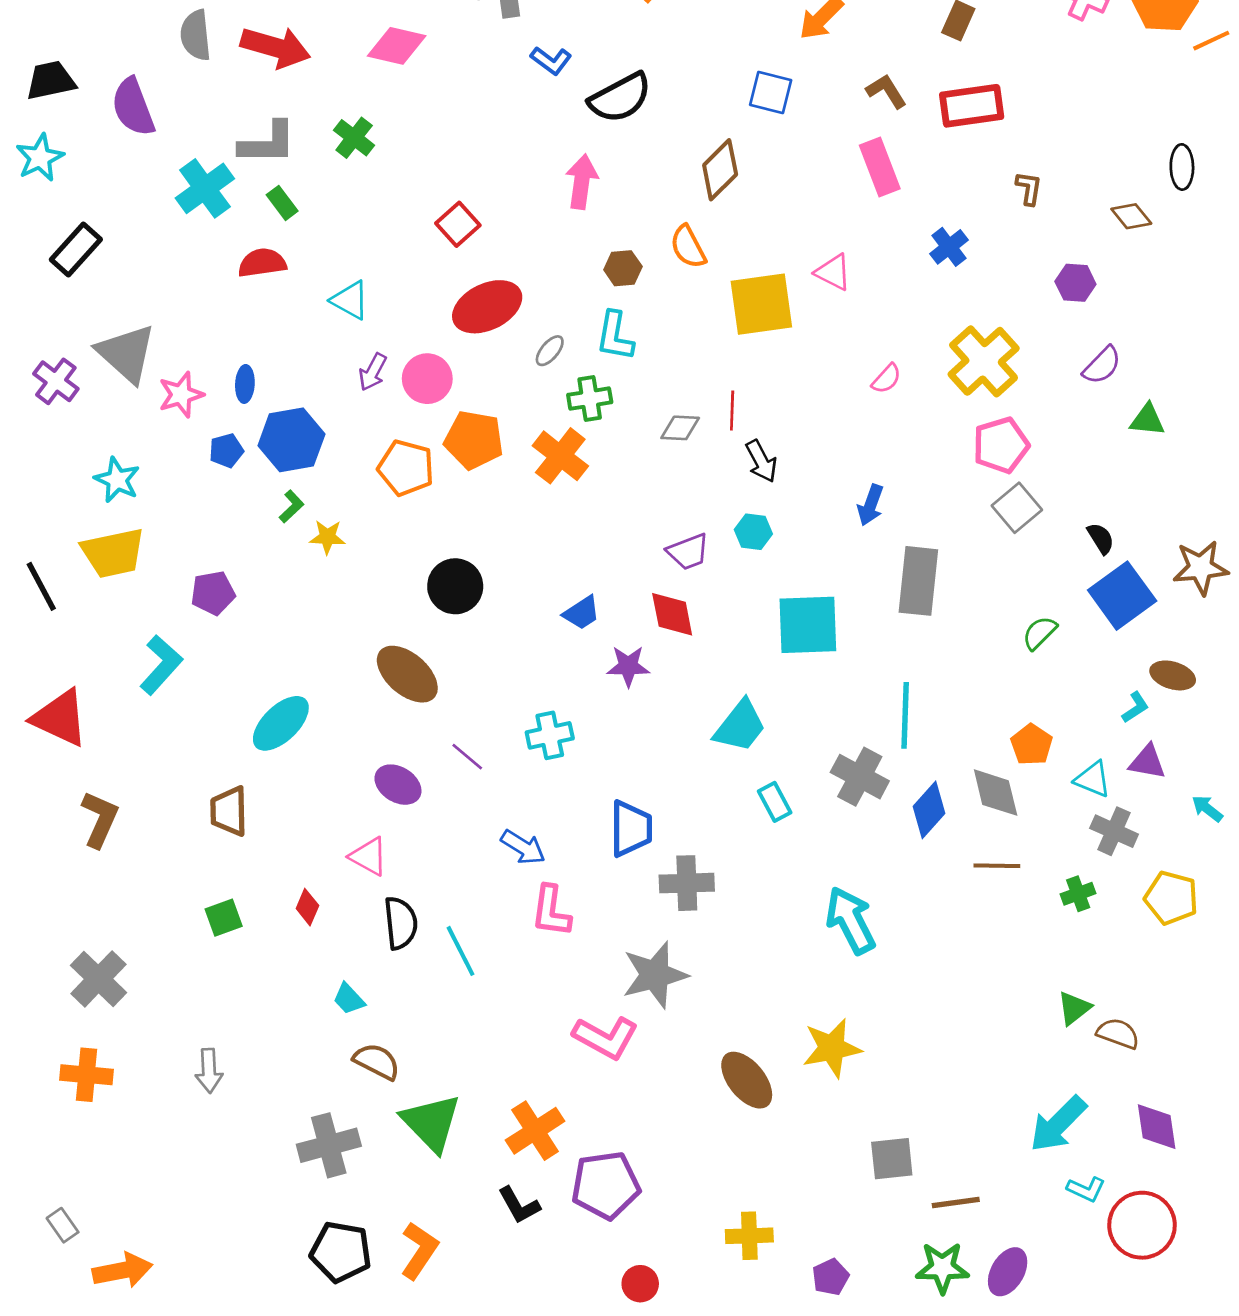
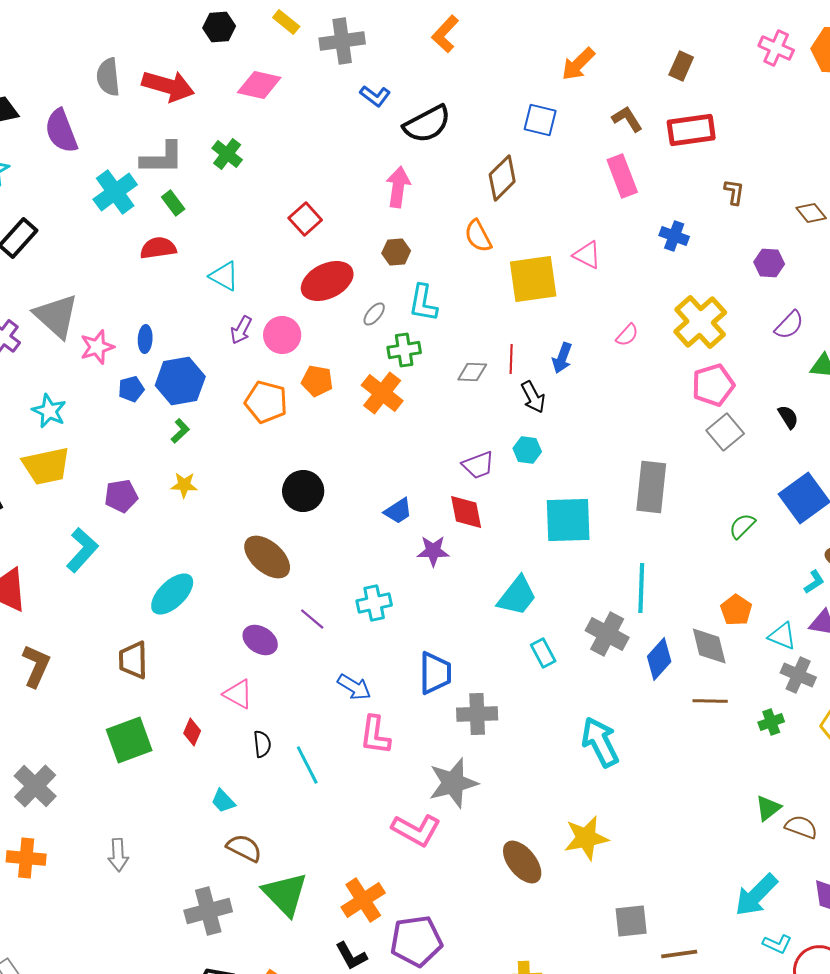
blue cross: (949, 247) -> (674, 236), turned -32
brown hexagon: (623, 268) -> (396, 252), moved
orange pentagon: (474, 440) -> (317, 381), size x0.7
blue arrow: (870, 505) -> (562, 358), moved
yellow star: (327, 537) -> (184, 485), moved
black semicircle: (1101, 538) -> (788, 417), moved
green square: (224, 918) -> (129, 740), size x1.6
black semicircle: (401, 923) -> (262, 744), size x0.7

